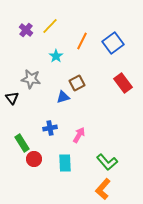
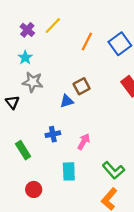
cyan star: (56, 56) -> (25, 58), moved
red circle: (34, 159) -> (34, 189), moved

